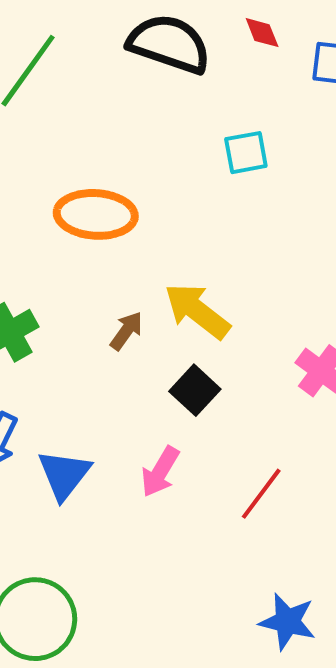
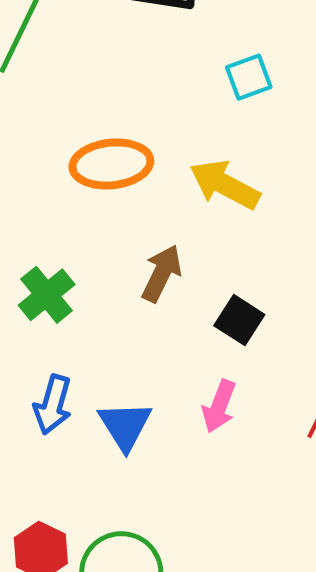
yellow arrow: (197, 311) -> (225, 185), moved
brown arrow: (126, 331) -> (162, 273), size x1.4

